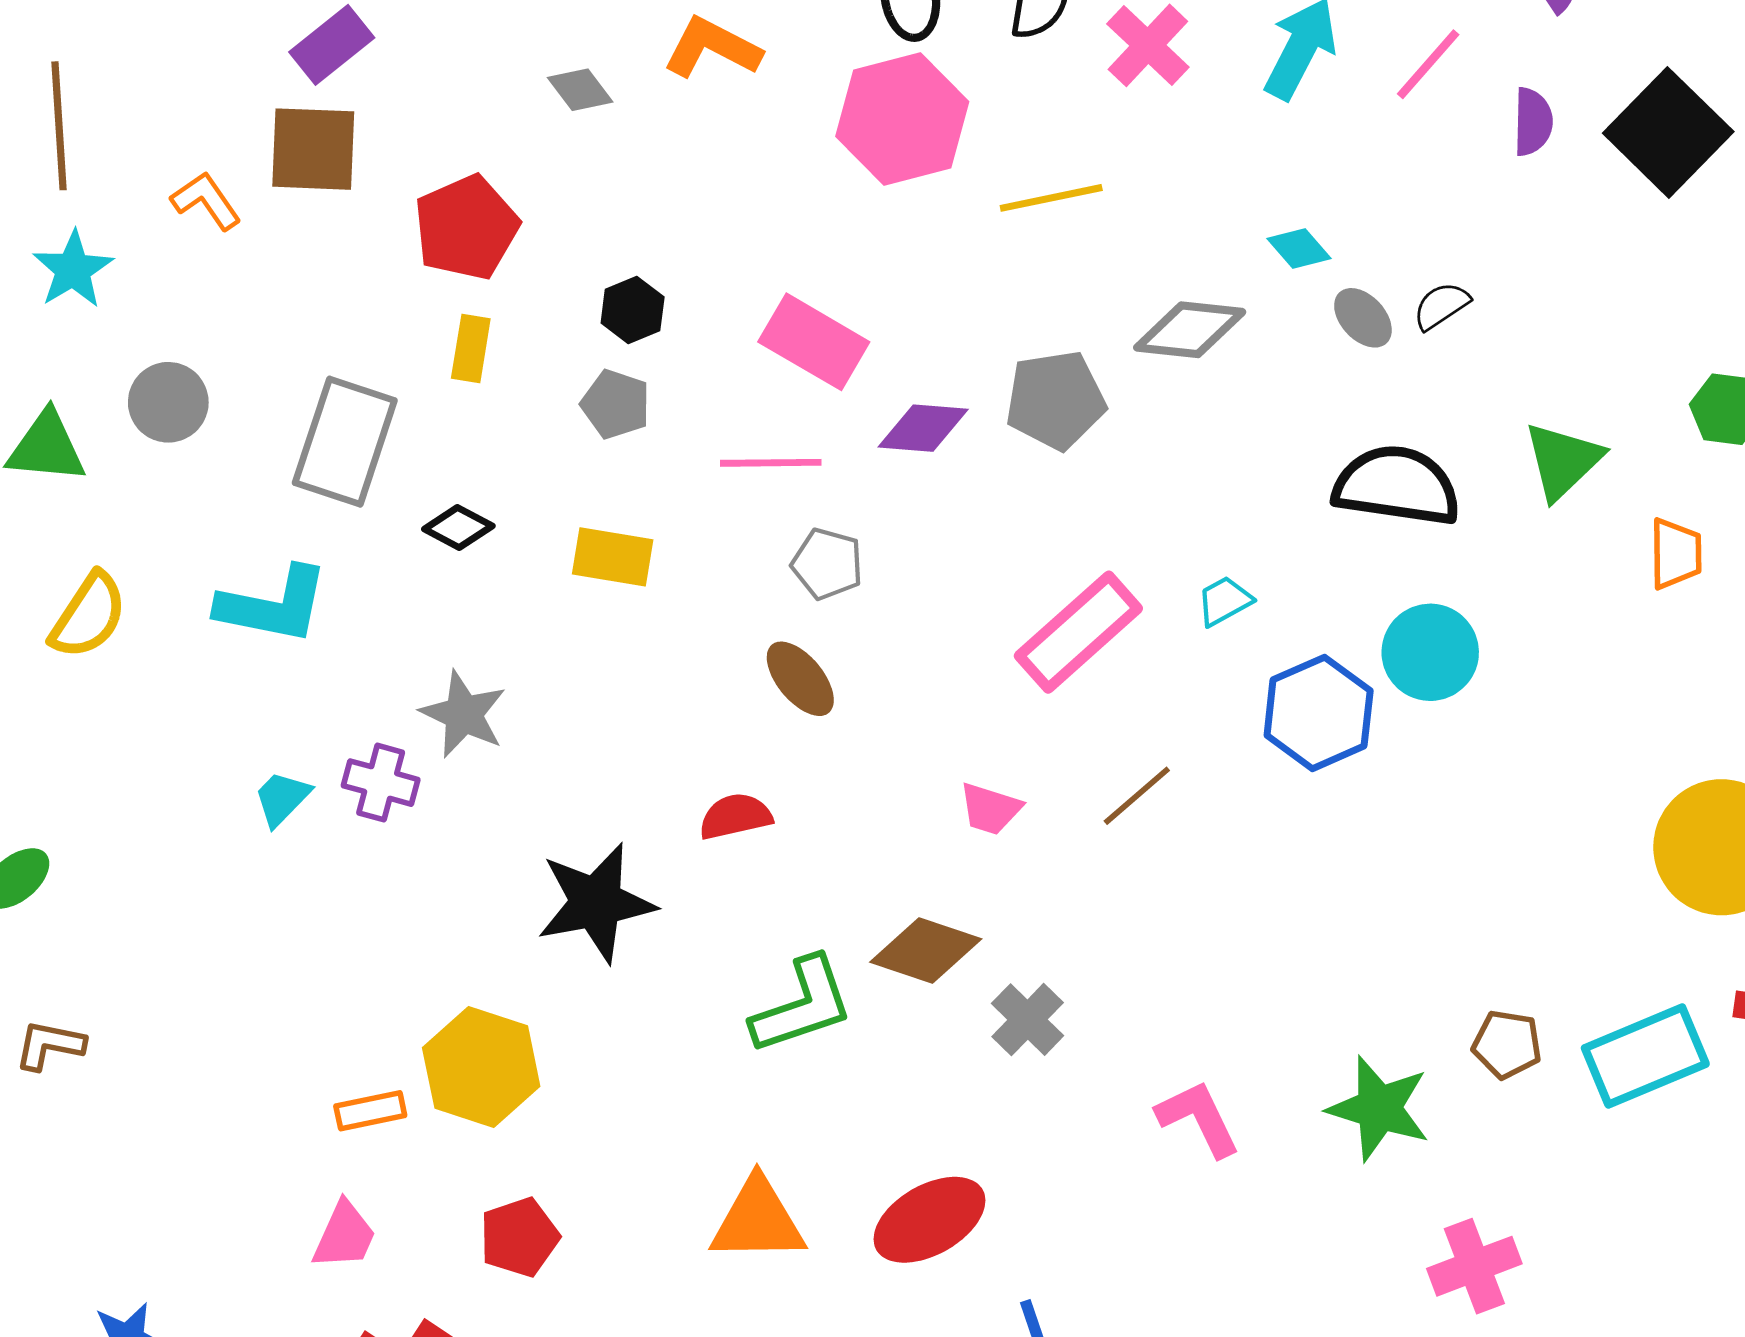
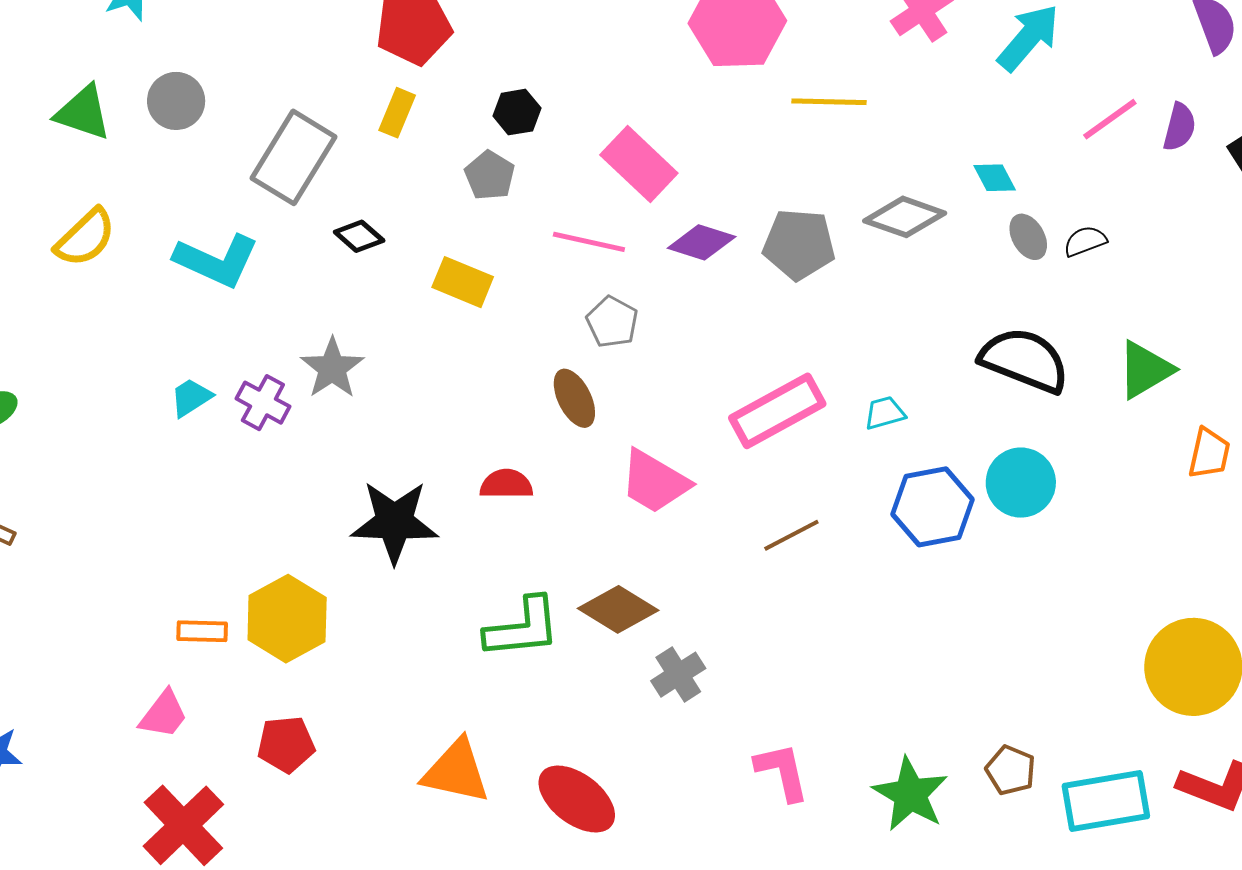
pink line: (1428, 64) -> (1110, 119), moved
pink trapezoid: (990, 809) -> (655, 482), moved, size x1.6
red ellipse: (930, 1220) -> (577, 799), turned 54

